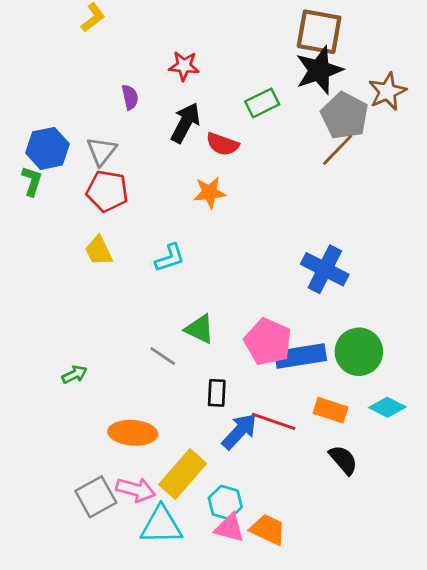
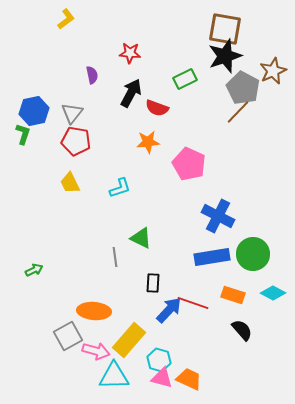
blue cross: (325, 269) -> (218, 216), moved
pink pentagon: (268, 342) -> (189, 164), moved
gray line: (163, 356) -> (115, 257), turned 48
green arrow: (75, 374) -> (34, 270), moved
gray square: (96, 497) -> (68, 336), moved

